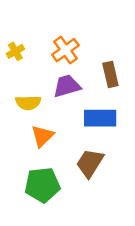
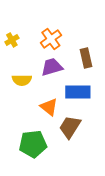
orange triangle: (42, 136) -> (49, 107), moved, turned -36

